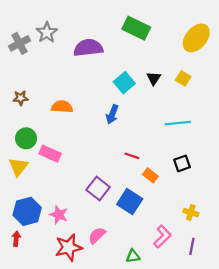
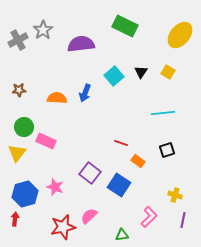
blue arrow: (112, 114) -> (85, 93), moved
pink star: (59, 215) -> (55, 187), moved
purple line: (192, 246) -> (183, 220), moved

